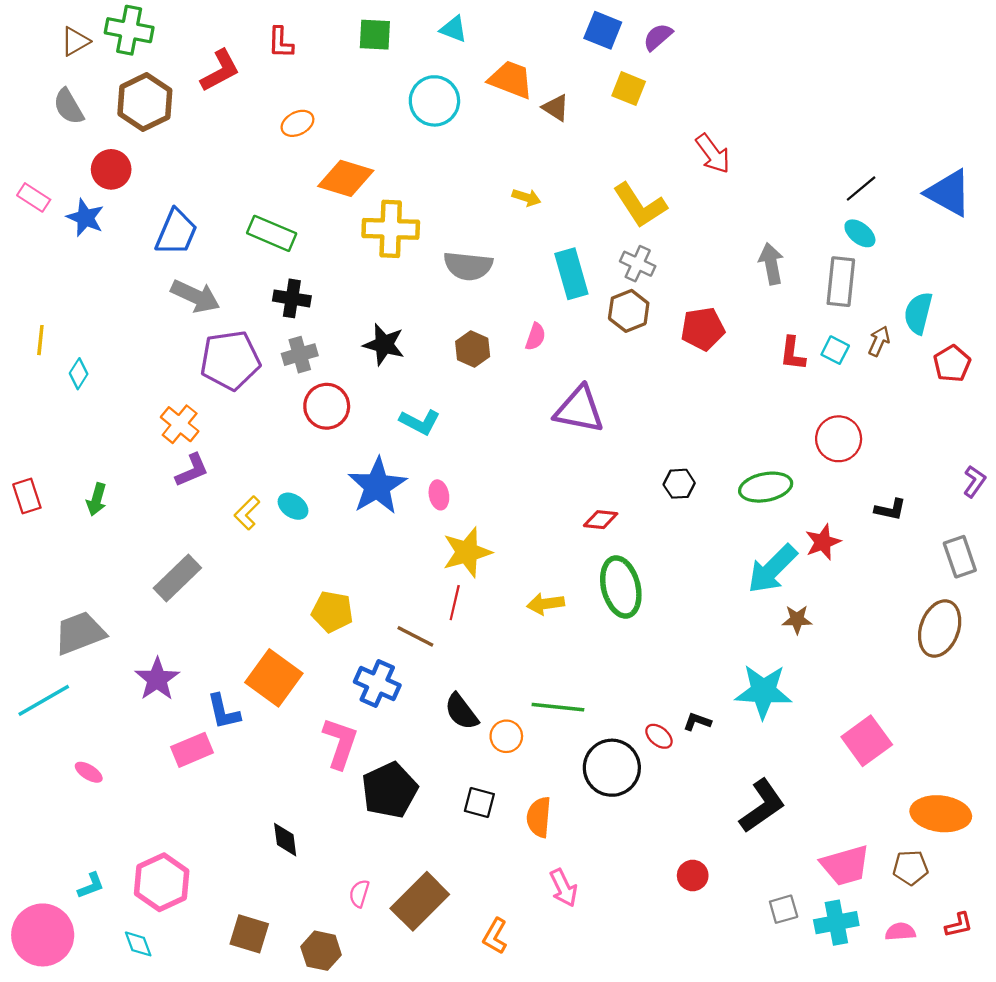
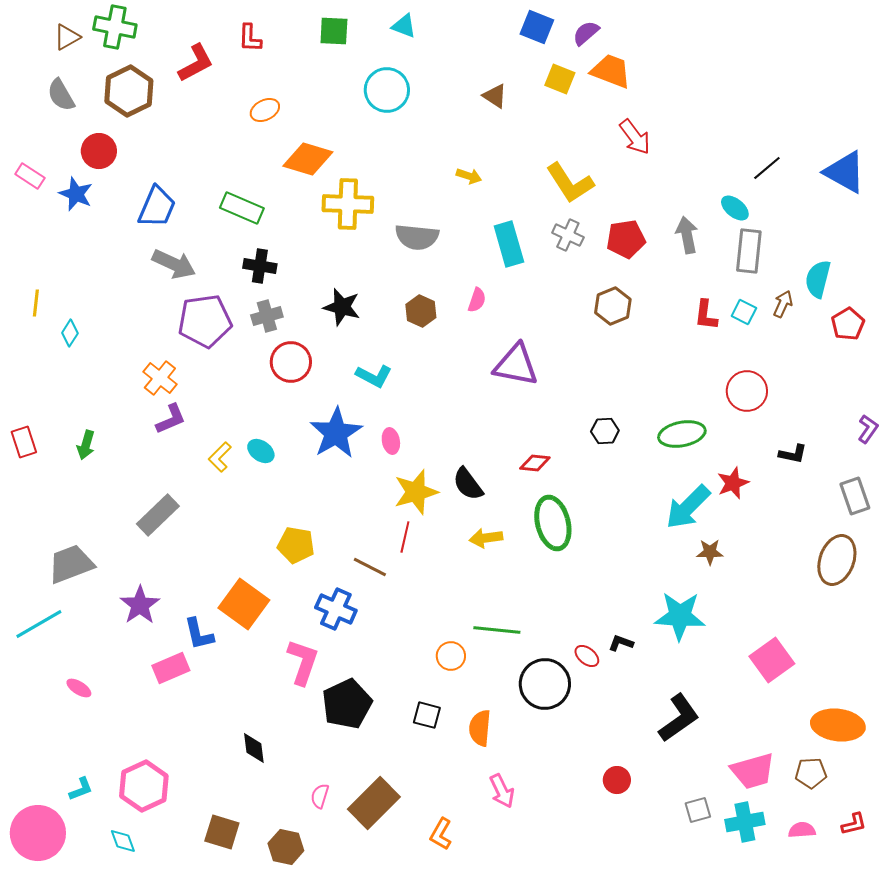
orange trapezoid: (511, 80) -> (611, 71), moved
cyan ellipse: (860, 233) -> (735, 208), moved
brown hexagon: (629, 311) -> (613, 306), moved
red pentagon: (703, 329) -> (626, 239), moved
black semicircle: (461, 712) -> (468, 484), moved

